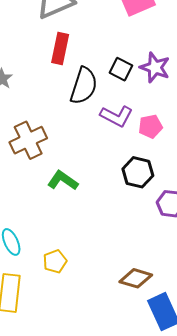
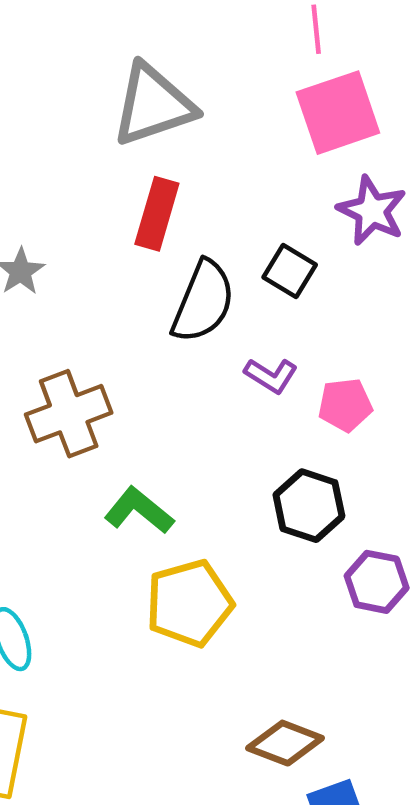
purple star: (155, 67) -> (372, 211), moved
purple L-shape: (116, 116) -> (271, 376), size x0.7
yellow pentagon: (55, 261) -> (189, 603), moved, size x1.6

